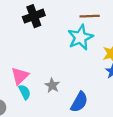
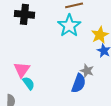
black cross: (34, 16) -> (24, 14), turned 36
gray star: (52, 85) -> (87, 71), moved

